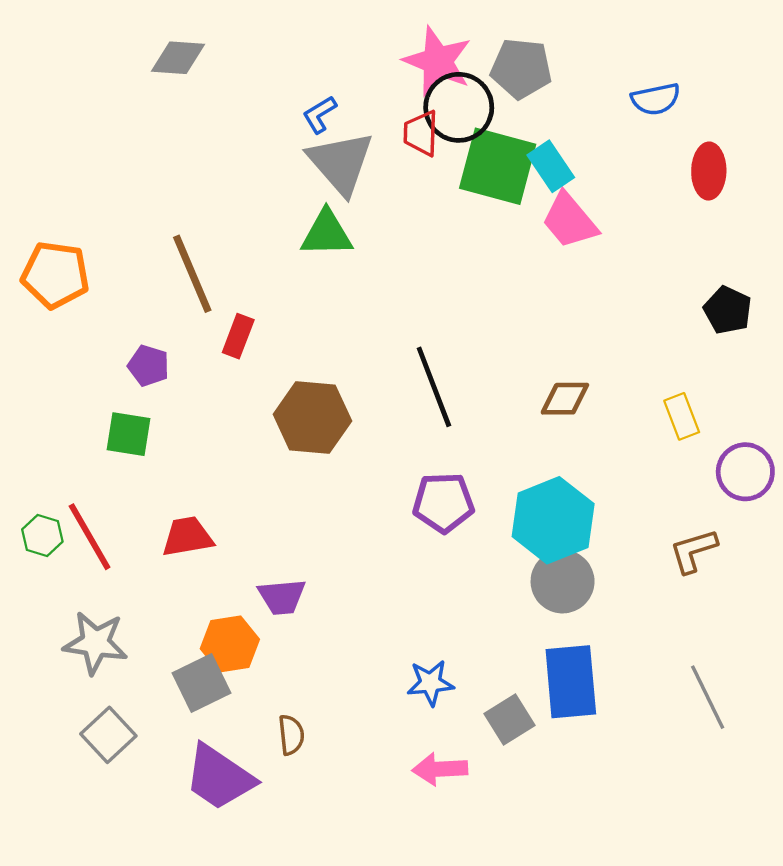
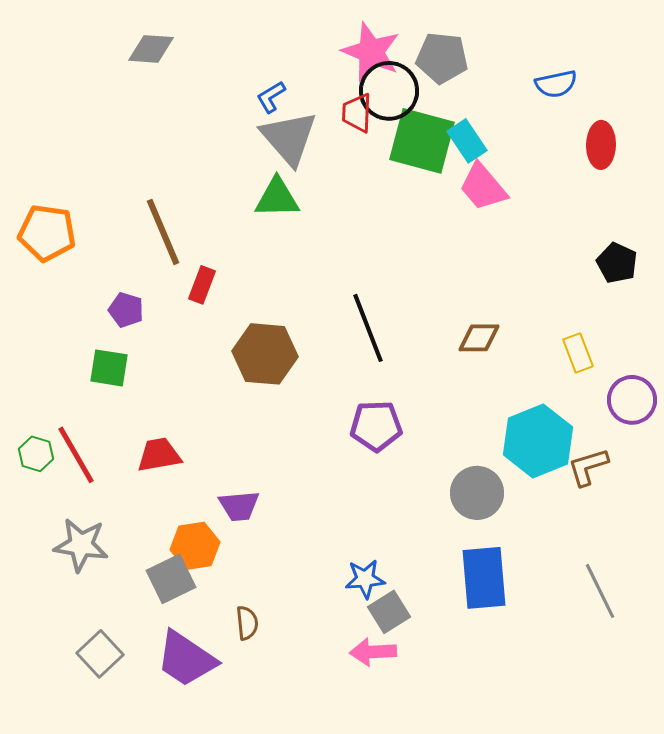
cyan hexagon: (553, 520) -> (538, 441), moved
gray square: (509, 720) -> (389, 612), moved
gray square: (108, 735) -> (100, 654), moved

